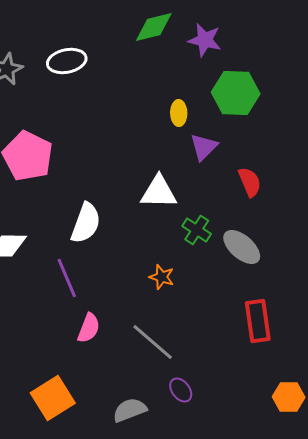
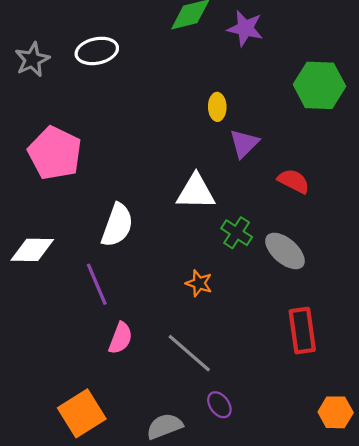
green hexagon: (236, 93) -> (319, 85), moved
red semicircle: (250, 182) -> (294, 181), turned -40

